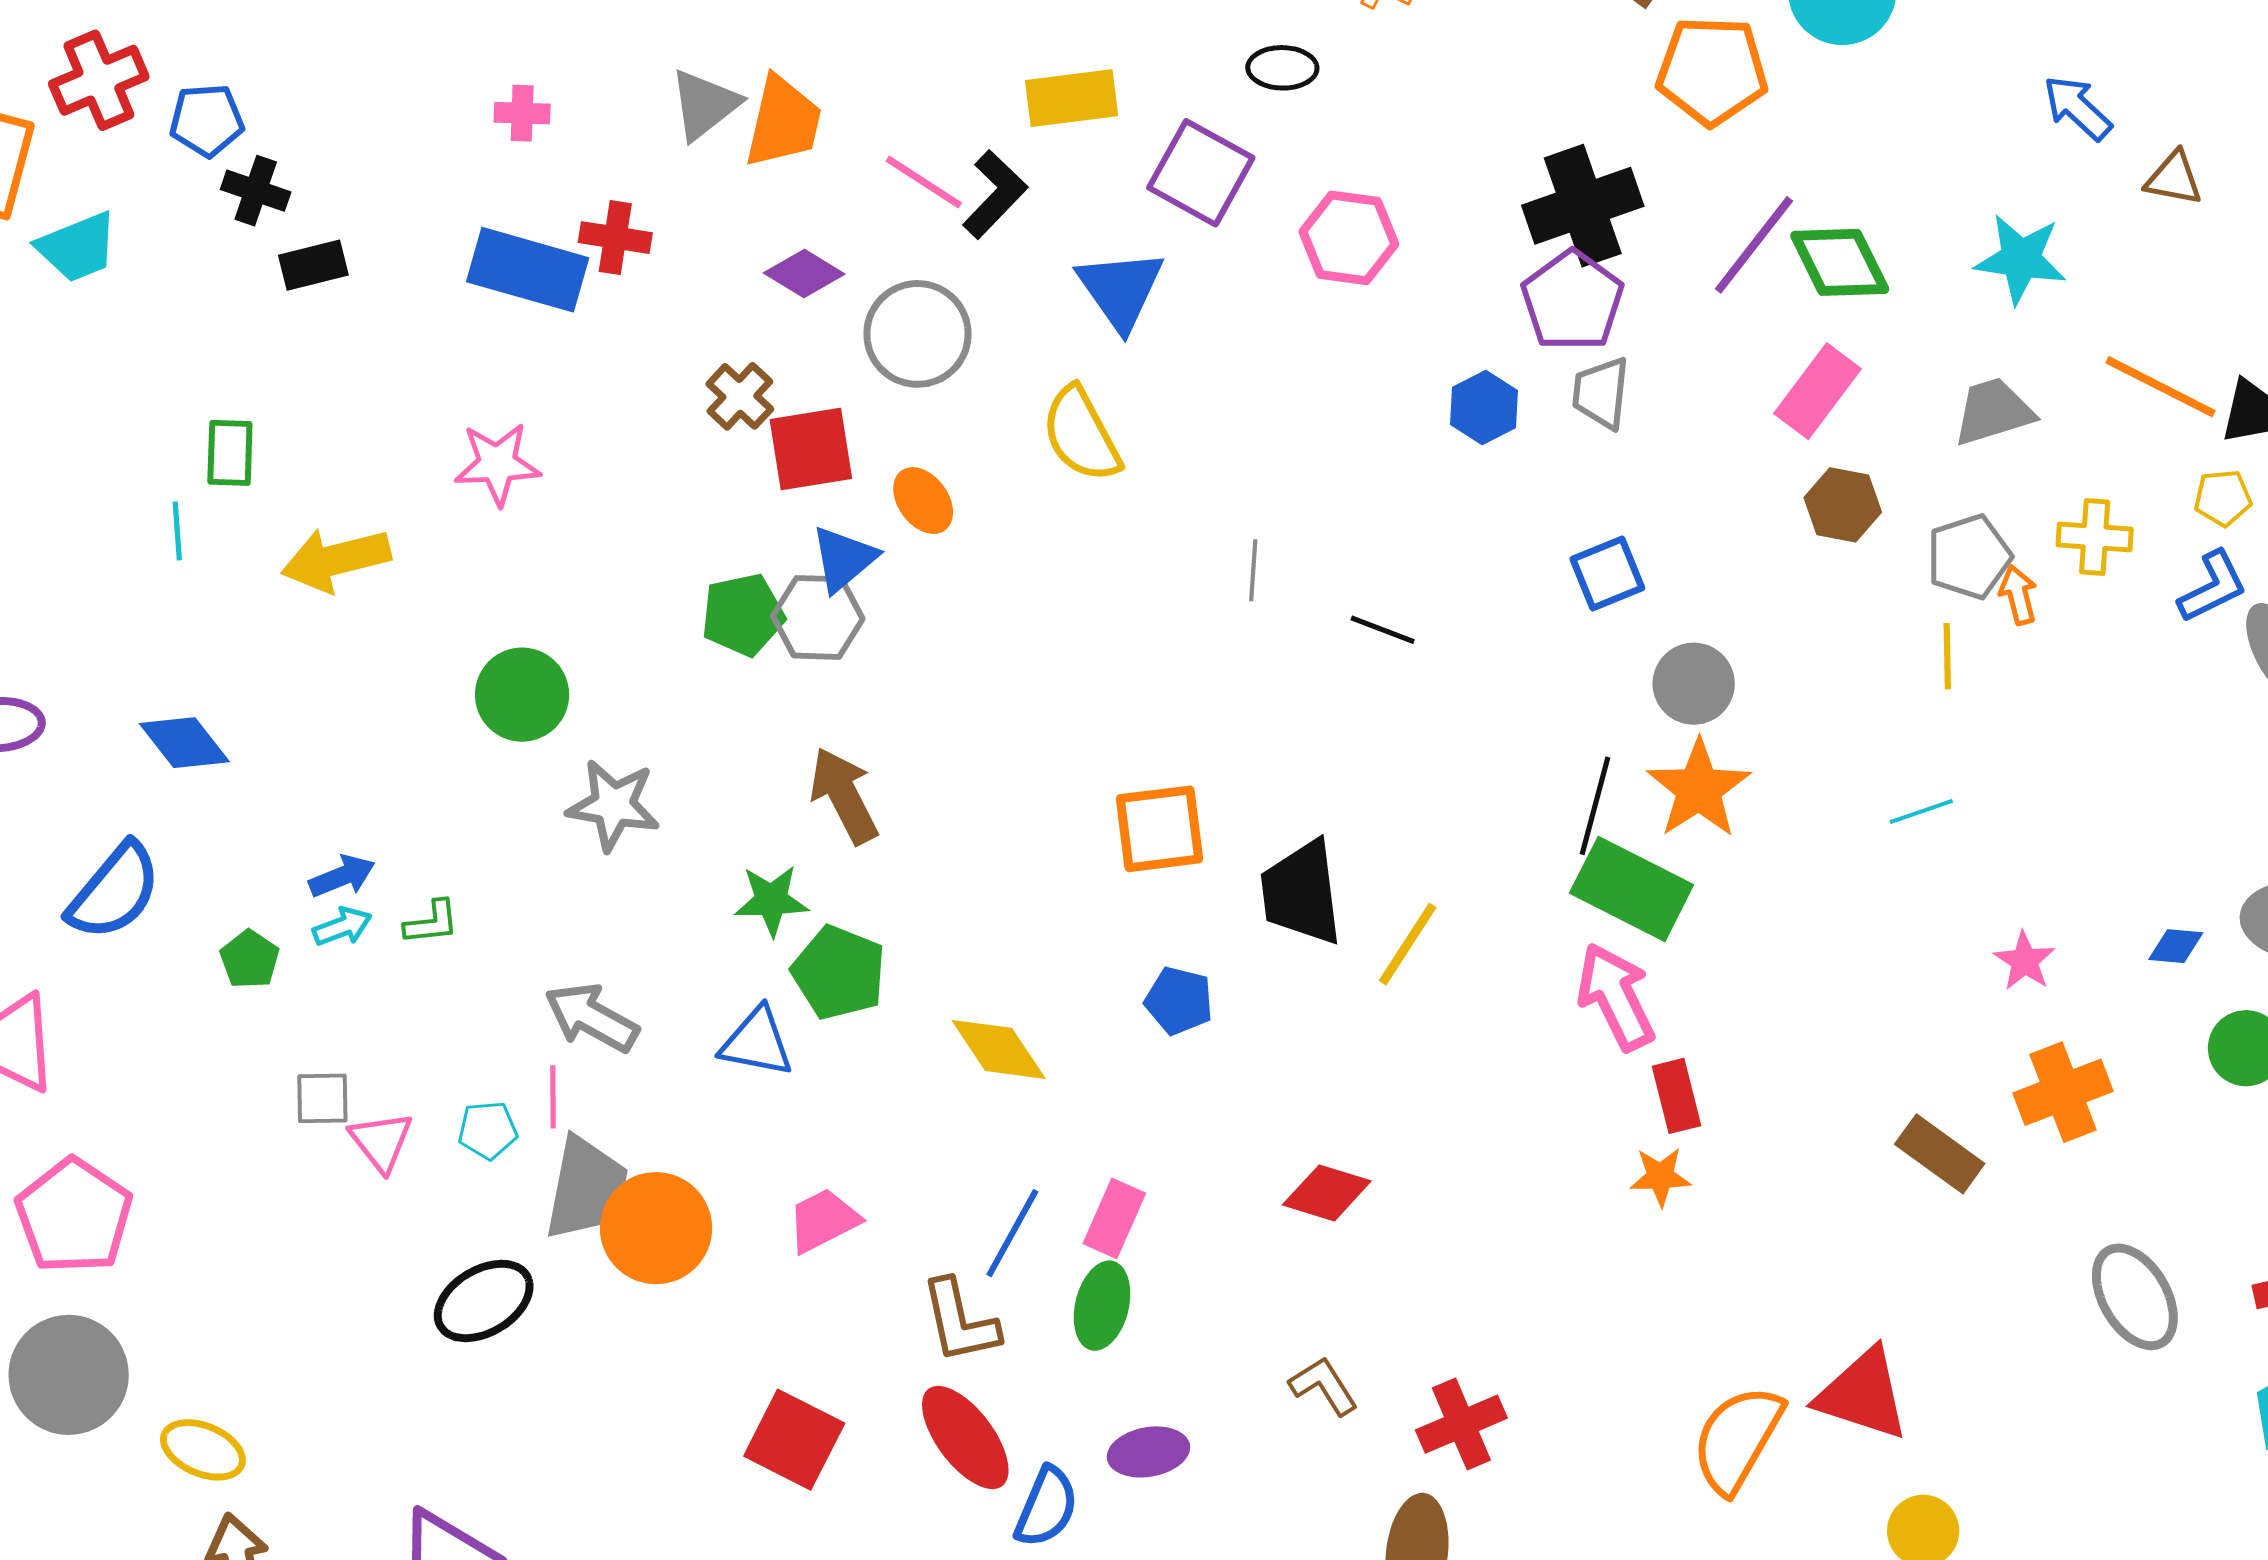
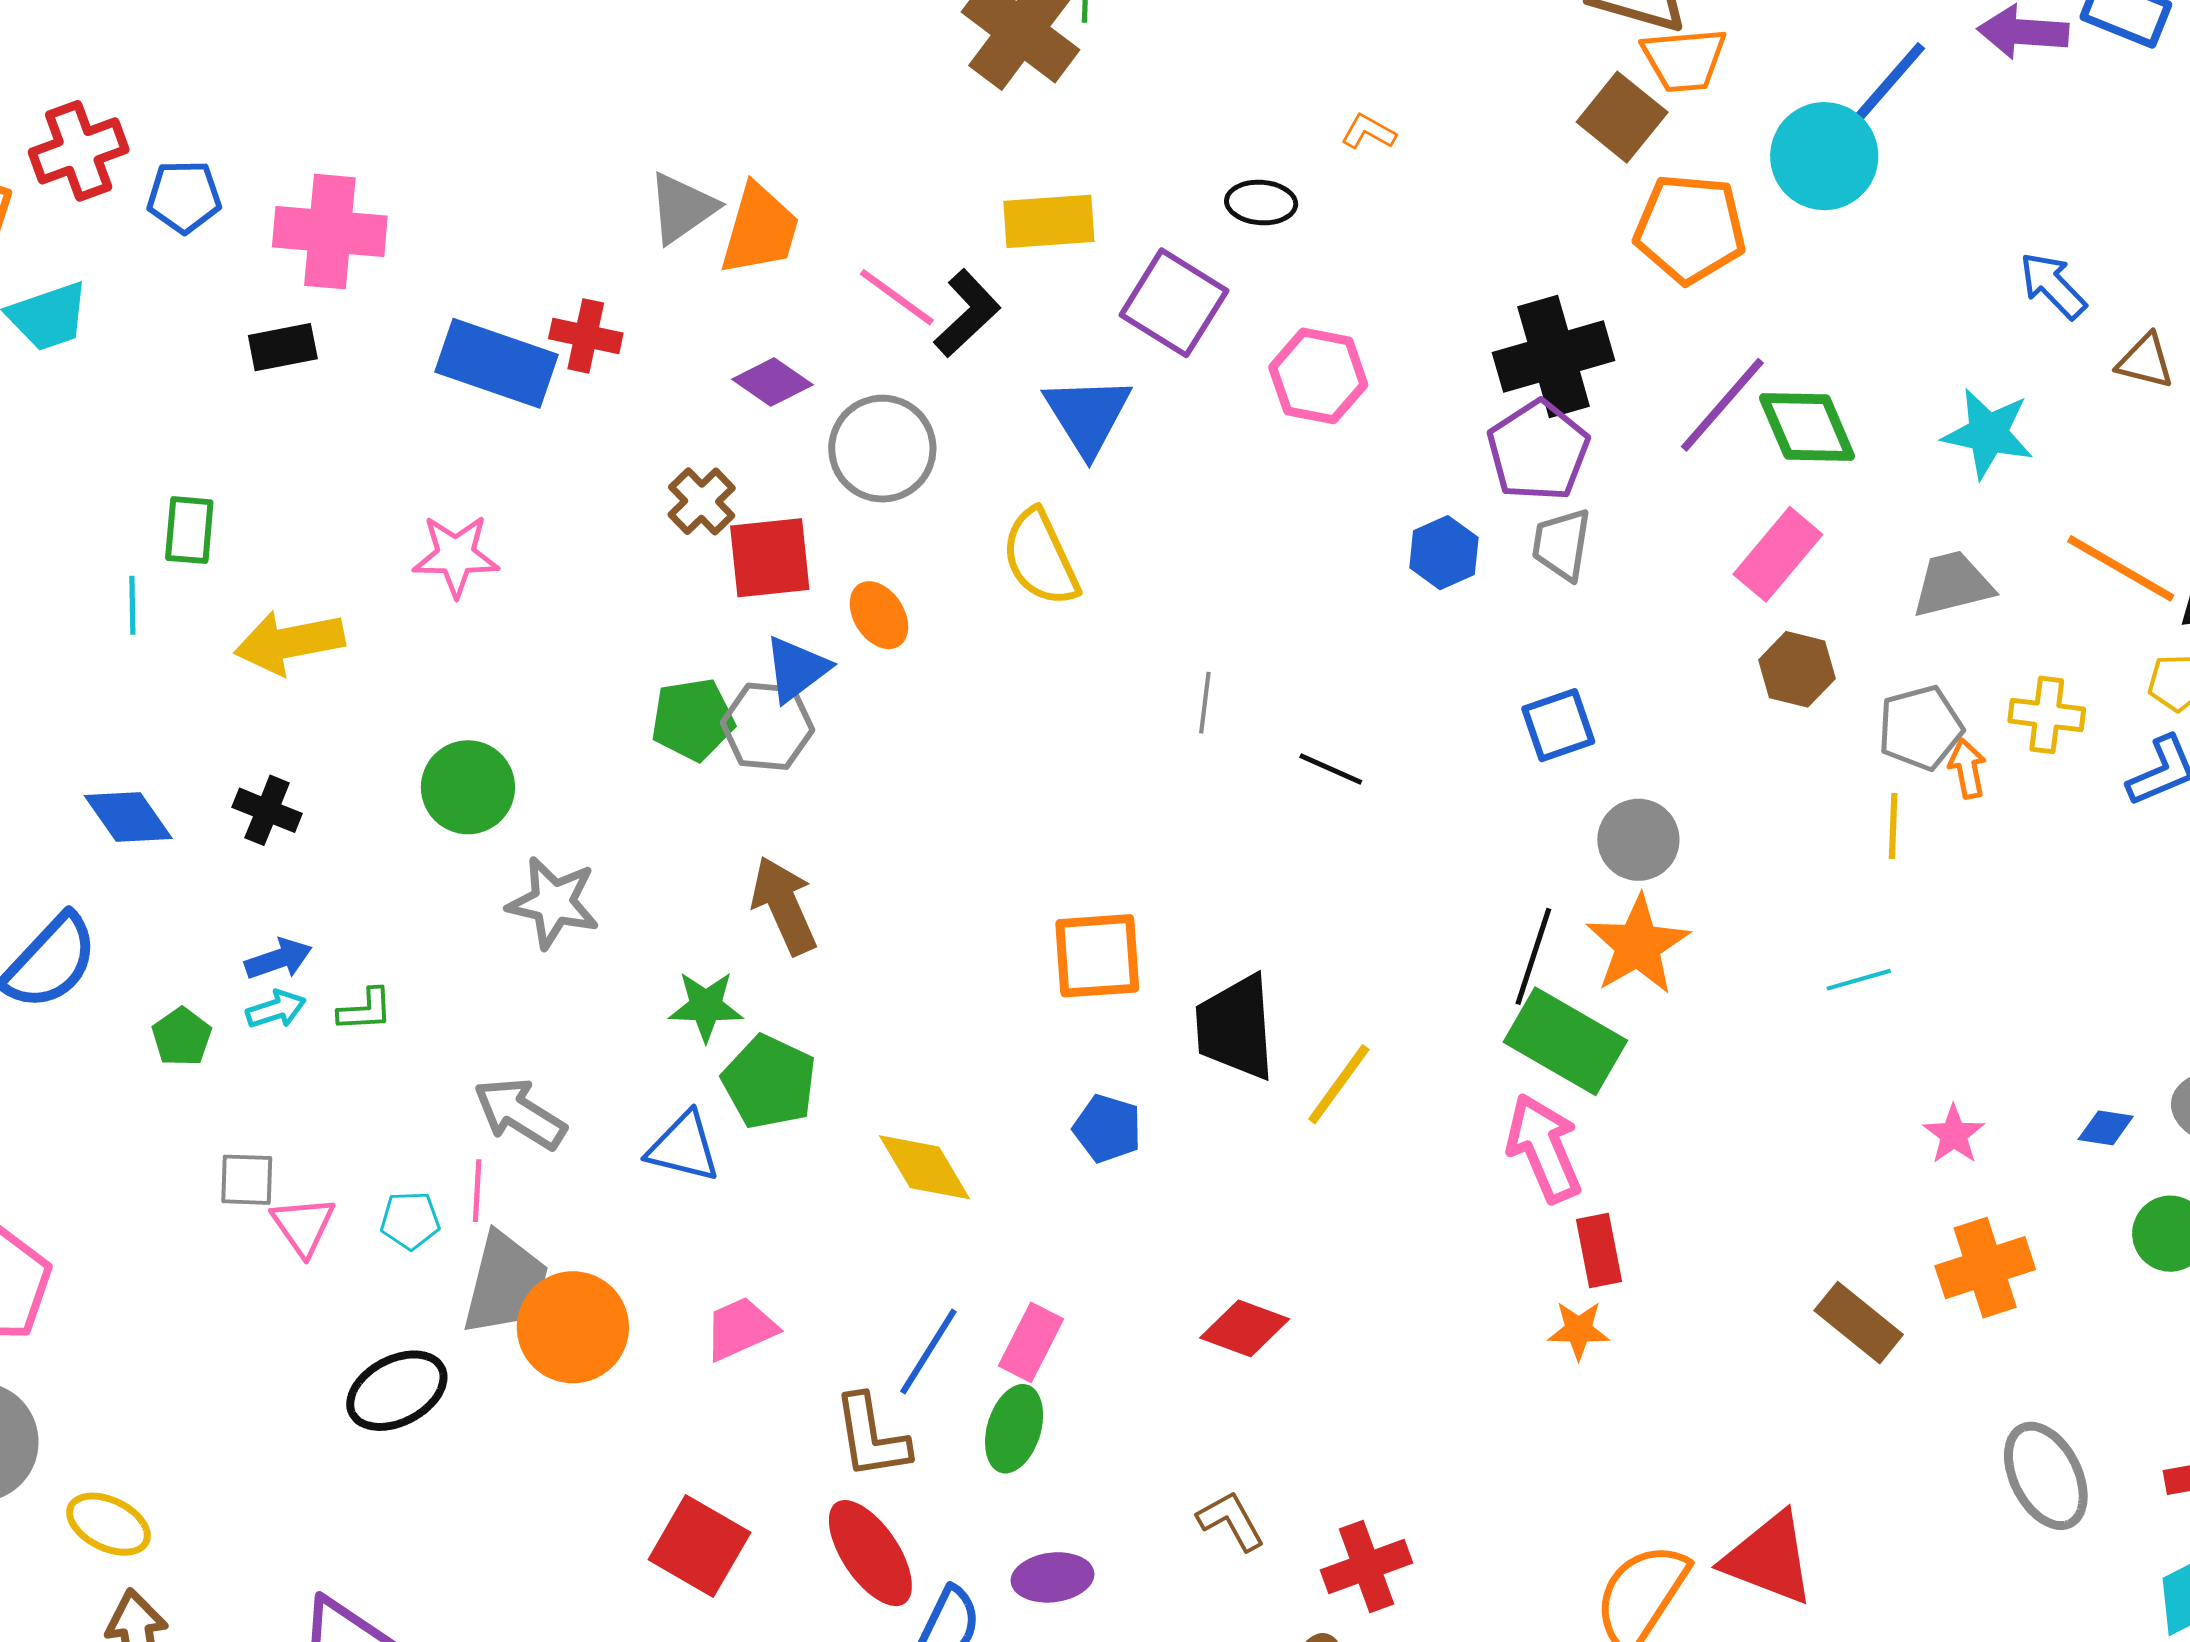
pink cross: (522, 113) -> (330, 232), moved, size x2.0
black cross: (256, 191) -> (267, 810), moved

